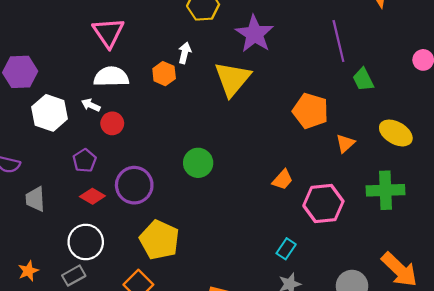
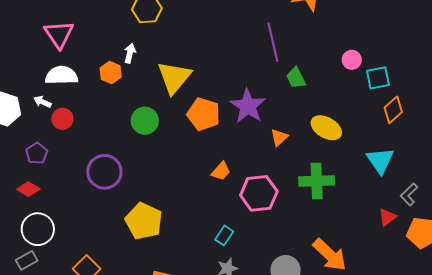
purple star: (255, 34) -> (248, 106), moved
orange pentagon: (311, 111) -> (204, 114), moved
green circle: (198, 163) -> (145, 121), moved
purple circle: (134, 185) -> (104, 172), moved
red diamond: (92, 196) -> (28, 189), moved
yellow pentagon: (159, 240) -> (144, 221), moved

